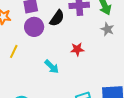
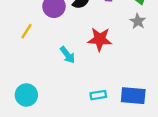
red star: (77, 49) -> (100, 39), size x1.5

